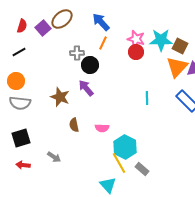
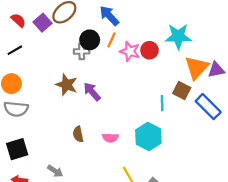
red semicircle: (22, 26) -> (18, 20), turned -64
pink star: (136, 39) -> (130, 51), moved
brown square: (180, 46) -> (182, 90), moved
black circle: (90, 65) -> (90, 40), moved
brown star: (60, 97) -> (67, 85), moved
cyan hexagon: (125, 147) -> (148, 137), moved

